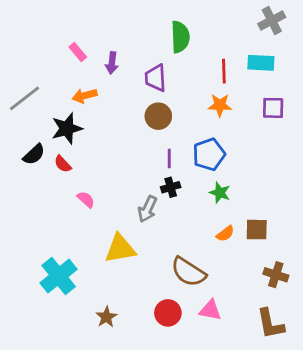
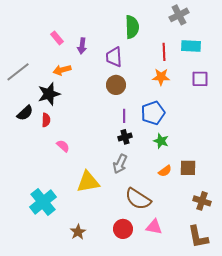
gray cross: (272, 21) -> (179, 15), moved
red semicircle: (63, 164) -> (46, 120), turned -136
gray arrow: (147, 209) -> (120, 164), moved

